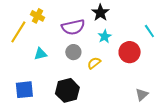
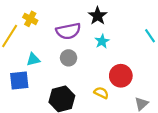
red circle: (130, 52) -> (121, 76), moved
yellow semicircle: (94, 63) -> (101, 93), moved, turned 64
blue square: (24, 90) -> (19, 81), moved

